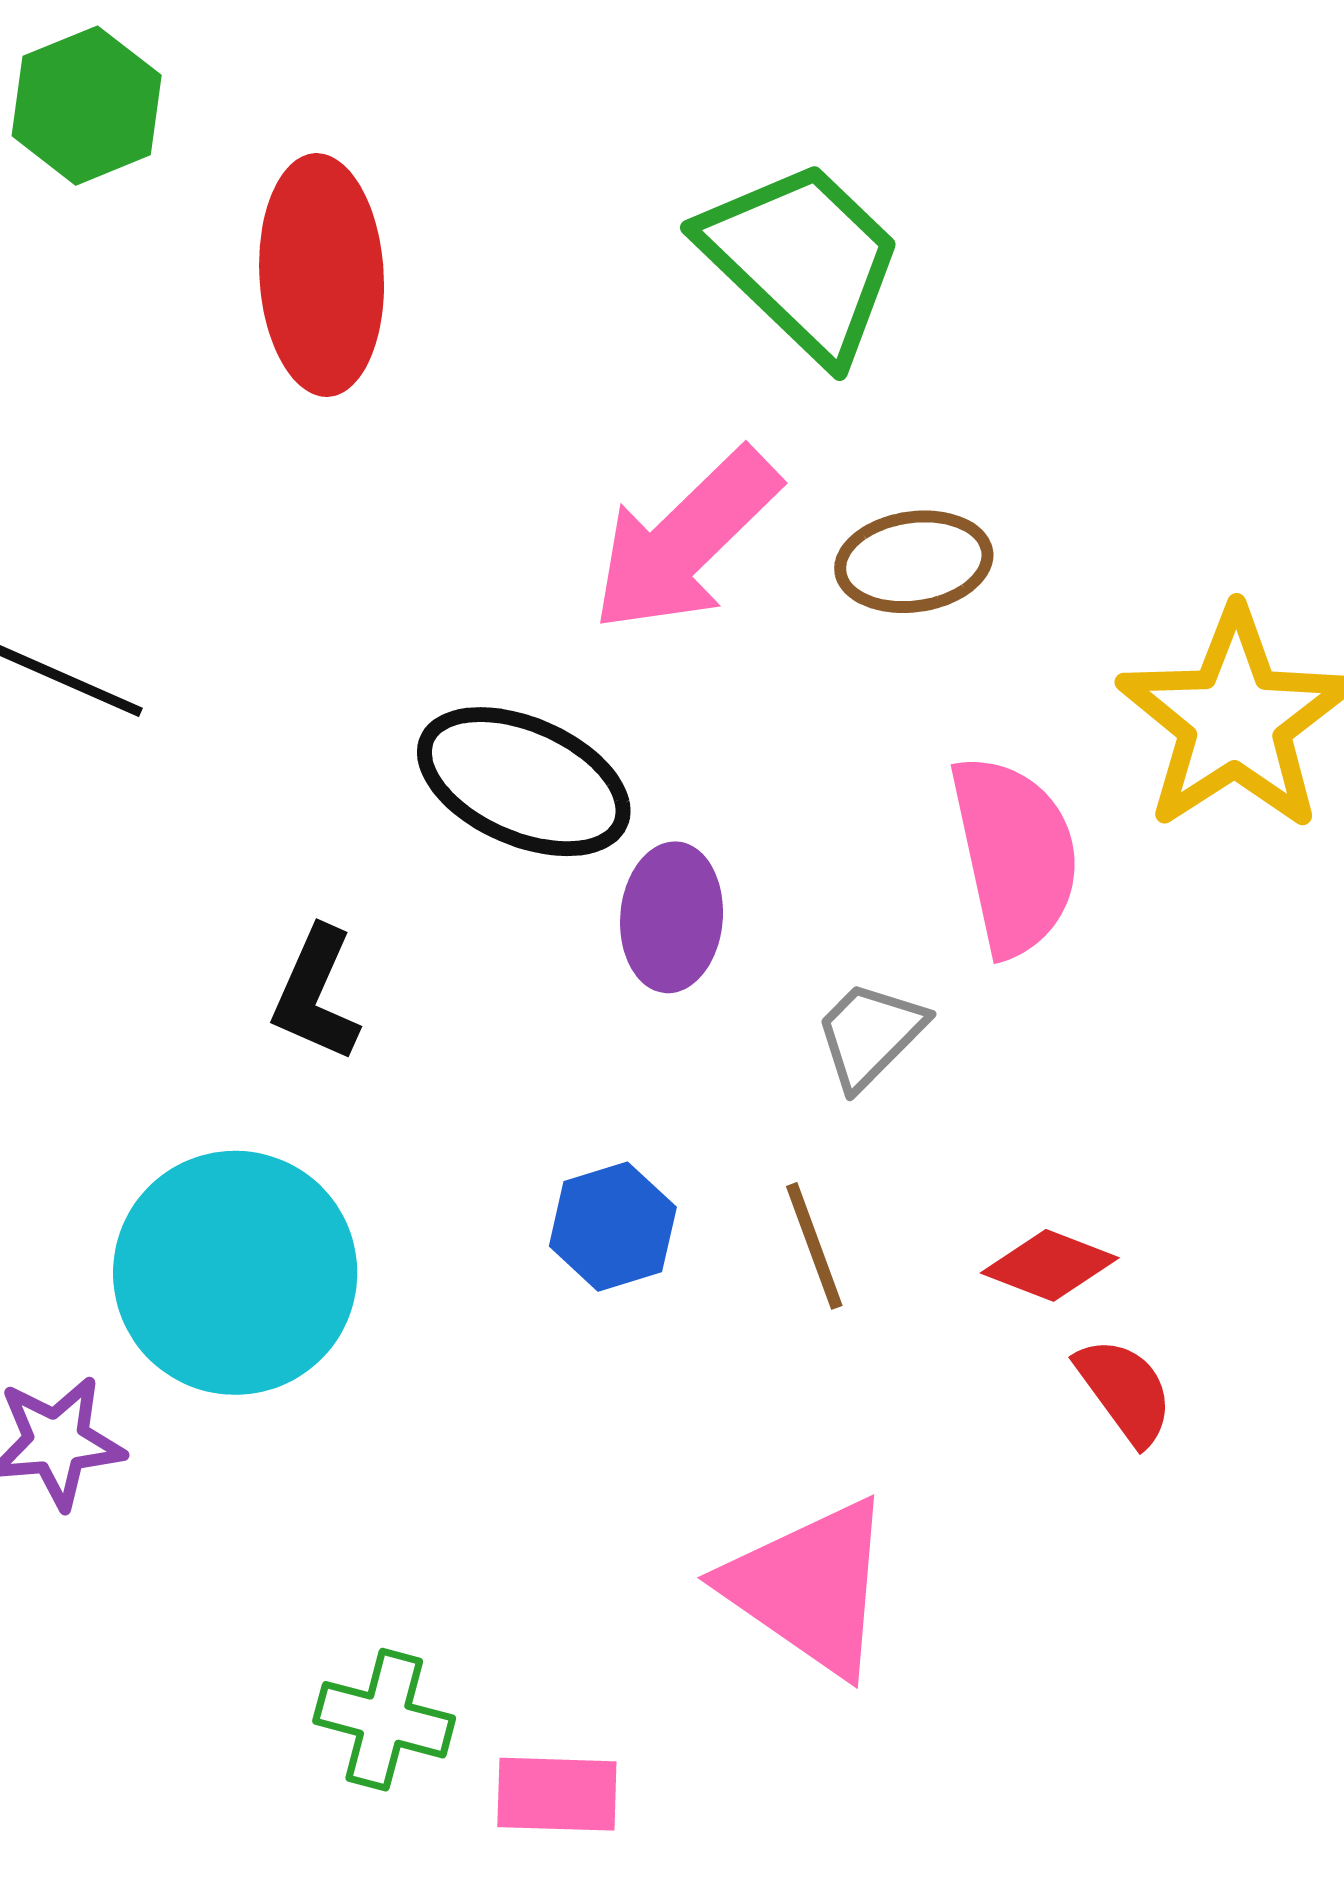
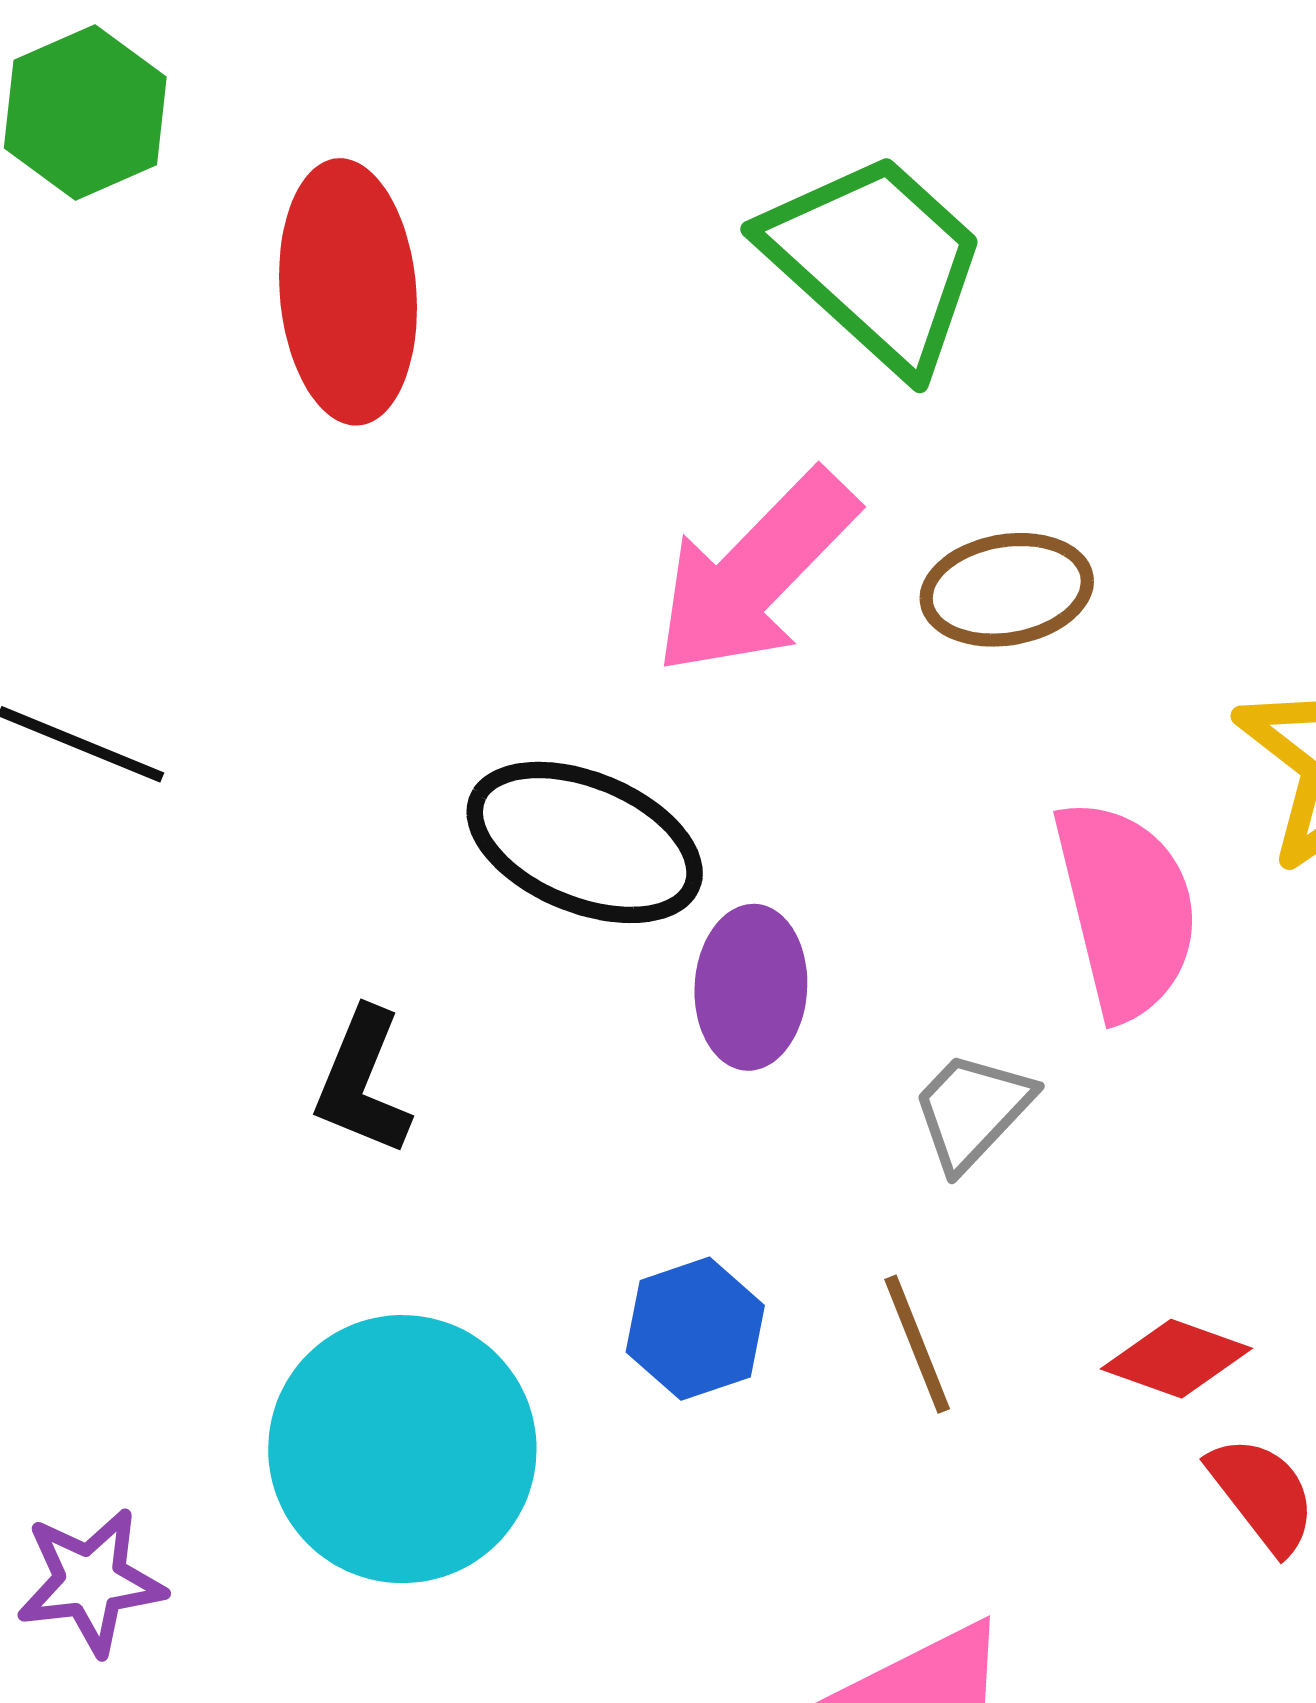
cyan circle: (235, 1273) -> (402, 1449), moved

